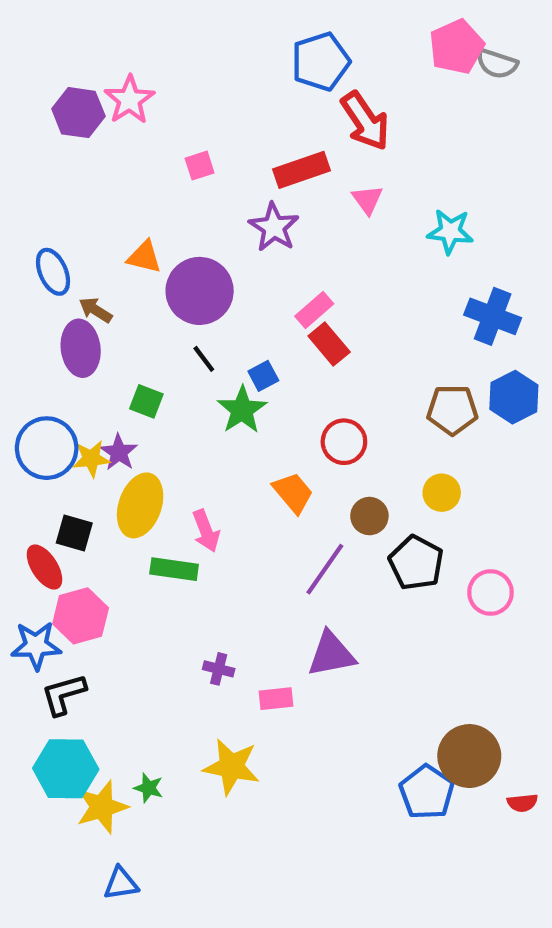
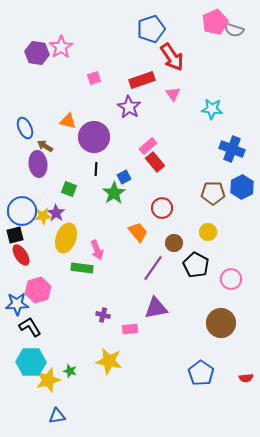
black line: (204, 359) -> (96, 169), turned 40
black square: (74, 533) -> (15, 235), moved, turned -30
red ellipse: (45, 567) -> (21, 255), moved
black L-shape: (64, 694) -> (30, 327), turned 75
brown circle: (469, 756) -> (221, 323), moved

